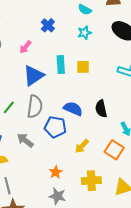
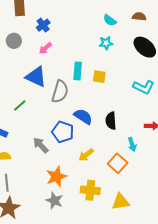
blue cross: (48, 25) -> (43, 25), moved
blue triangle: (34, 76) -> (36, 77), moved, turned 50
gray semicircle: (35, 107) -> (60, 92), moved
gray arrow: (25, 140) -> (41, 145), moved
orange star: (56, 172) -> (56, 177), size x1.5

